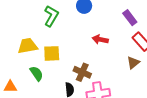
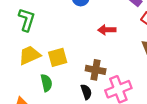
green L-shape: (51, 16) -> (27, 20), moved
green semicircle: (37, 73) -> (46, 83), turned 35

